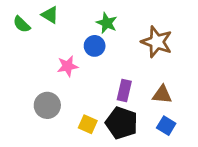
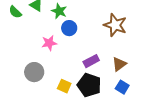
green star: (107, 23) -> (59, 11), moved
purple rectangle: (124, 91) -> (91, 61), turned 49
brown triangle: (162, 95) -> (119, 64), turned -42

